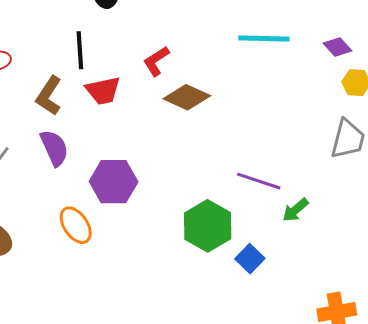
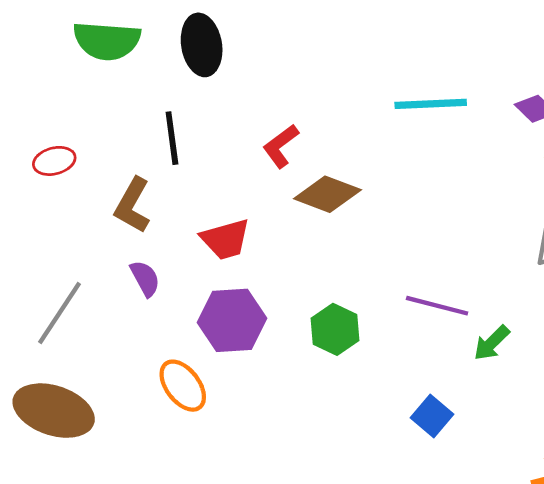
red trapezoid: (103, 91) -> (225, 239), moved
purple semicircle: (54, 148) -> (145, 278), size x0.7
green hexagon: (208, 226) -> (335, 329), moved, size x0.7

